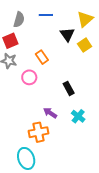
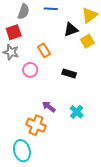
black triangle: (67, 34) -> (71, 30), turned 42
black rectangle: (69, 88) -> (69, 73), moved, turned -48
orange cross: (39, 132) -> (36, 125), turned 30

